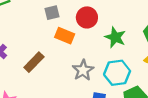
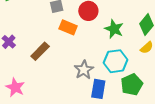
gray star: (83, 70) -> (84, 70), moved

